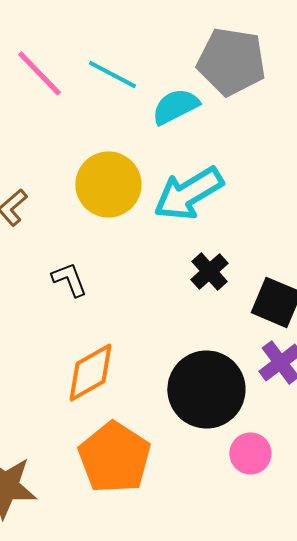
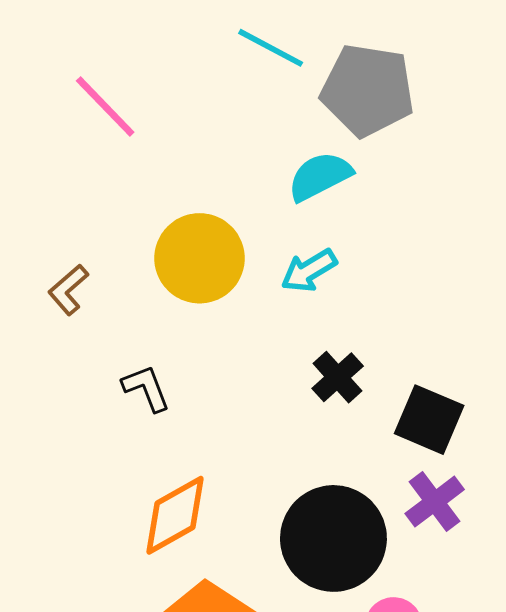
cyan line: (112, 74) -> (271, 48), moved
cyan semicircle: (175, 106) -> (320, 176), moved
cyan arrow: (188, 193) -> (309, 271), size x0.6

